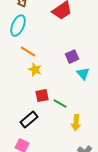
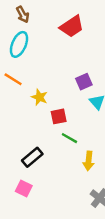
orange line: (28, 52) -> (13, 79), moved
red square: (42, 96) -> (59, 116), moved

